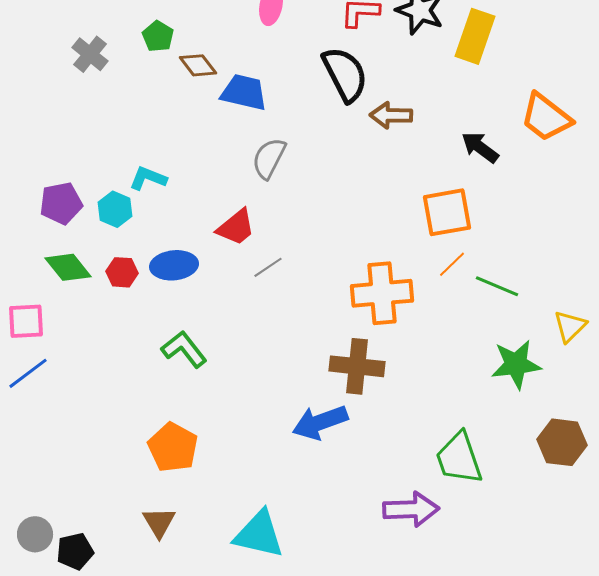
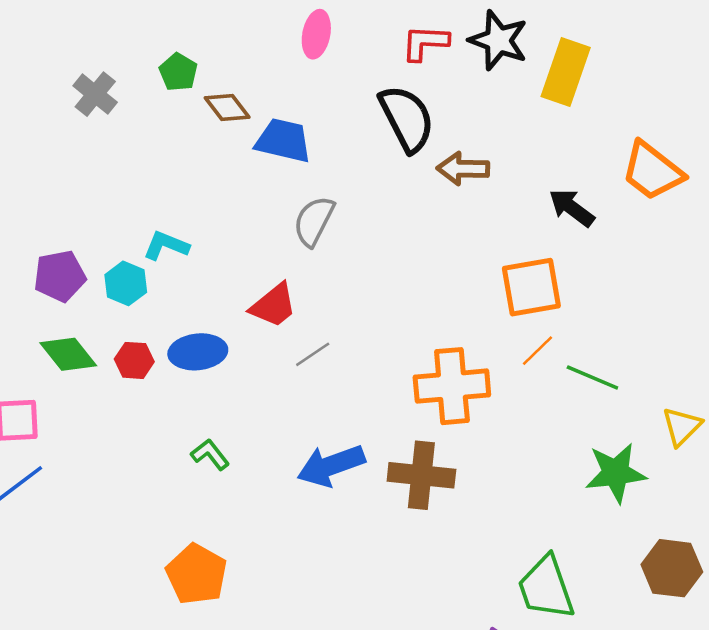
green L-shape: (184, 349) -> (210, 455), size x0.7
blue arrow: (320, 422) -> (331, 466), moved

